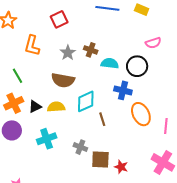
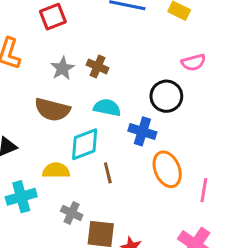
cyan semicircle: (110, 63) -> (107, 107), moved
yellow semicircle: (56, 107) -> (56, 170), moved

